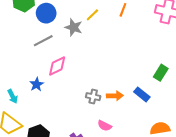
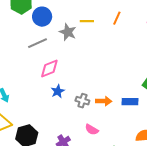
yellow line: (92, 15) -> (87, 21), turned 40
blue star: (37, 84) -> (58, 91), moved
blue rectangle: (142, 94) -> (130, 102), turned -42

